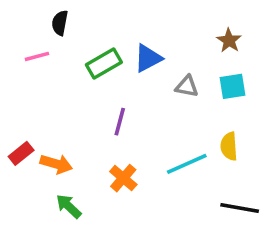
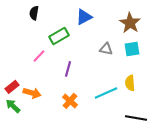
brown star: (229, 41) -> (130, 23), size x1.5
pink line: (37, 56) -> (39, 56), moved, turned -32
blue triangle: (148, 58) -> (84, 17), moved
green arrow: (69, 206) -> (13, 106), moved

